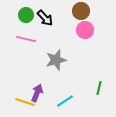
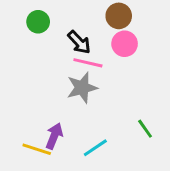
black arrow: (45, 18) -> (79, 42), moved
pink line: (26, 39) -> (88, 63), moved
green line: (99, 88) -> (145, 129), turned -48

